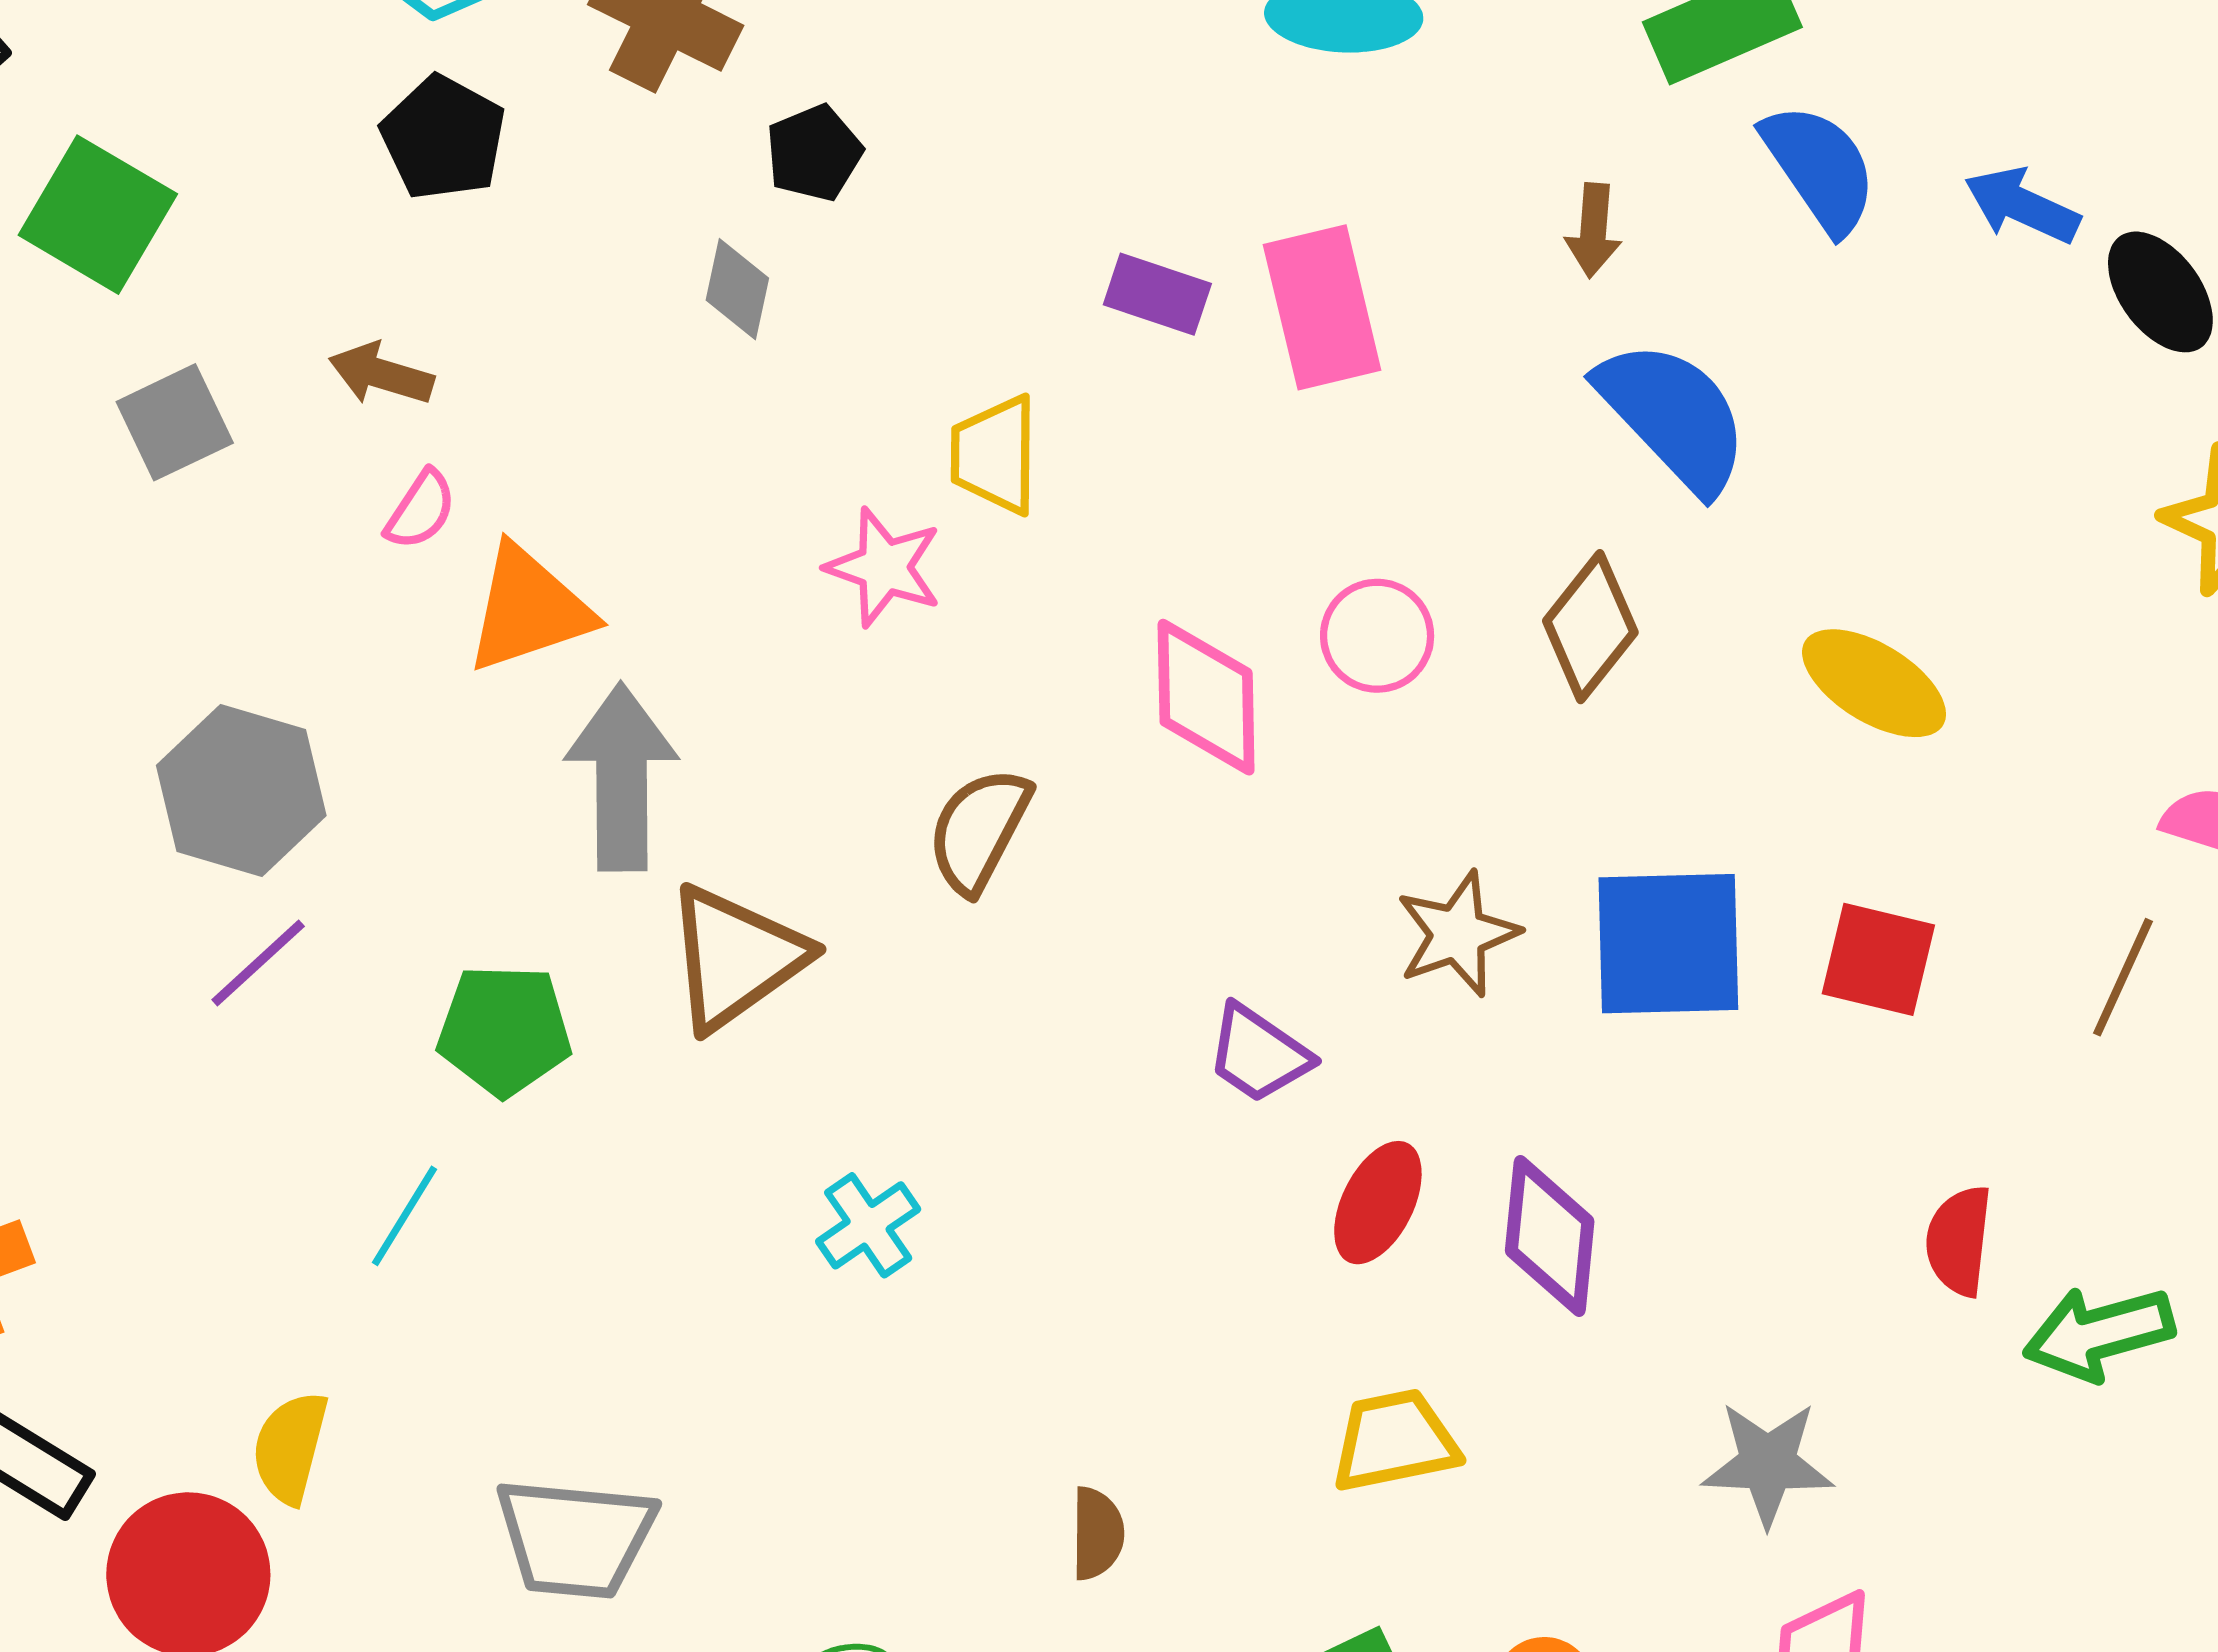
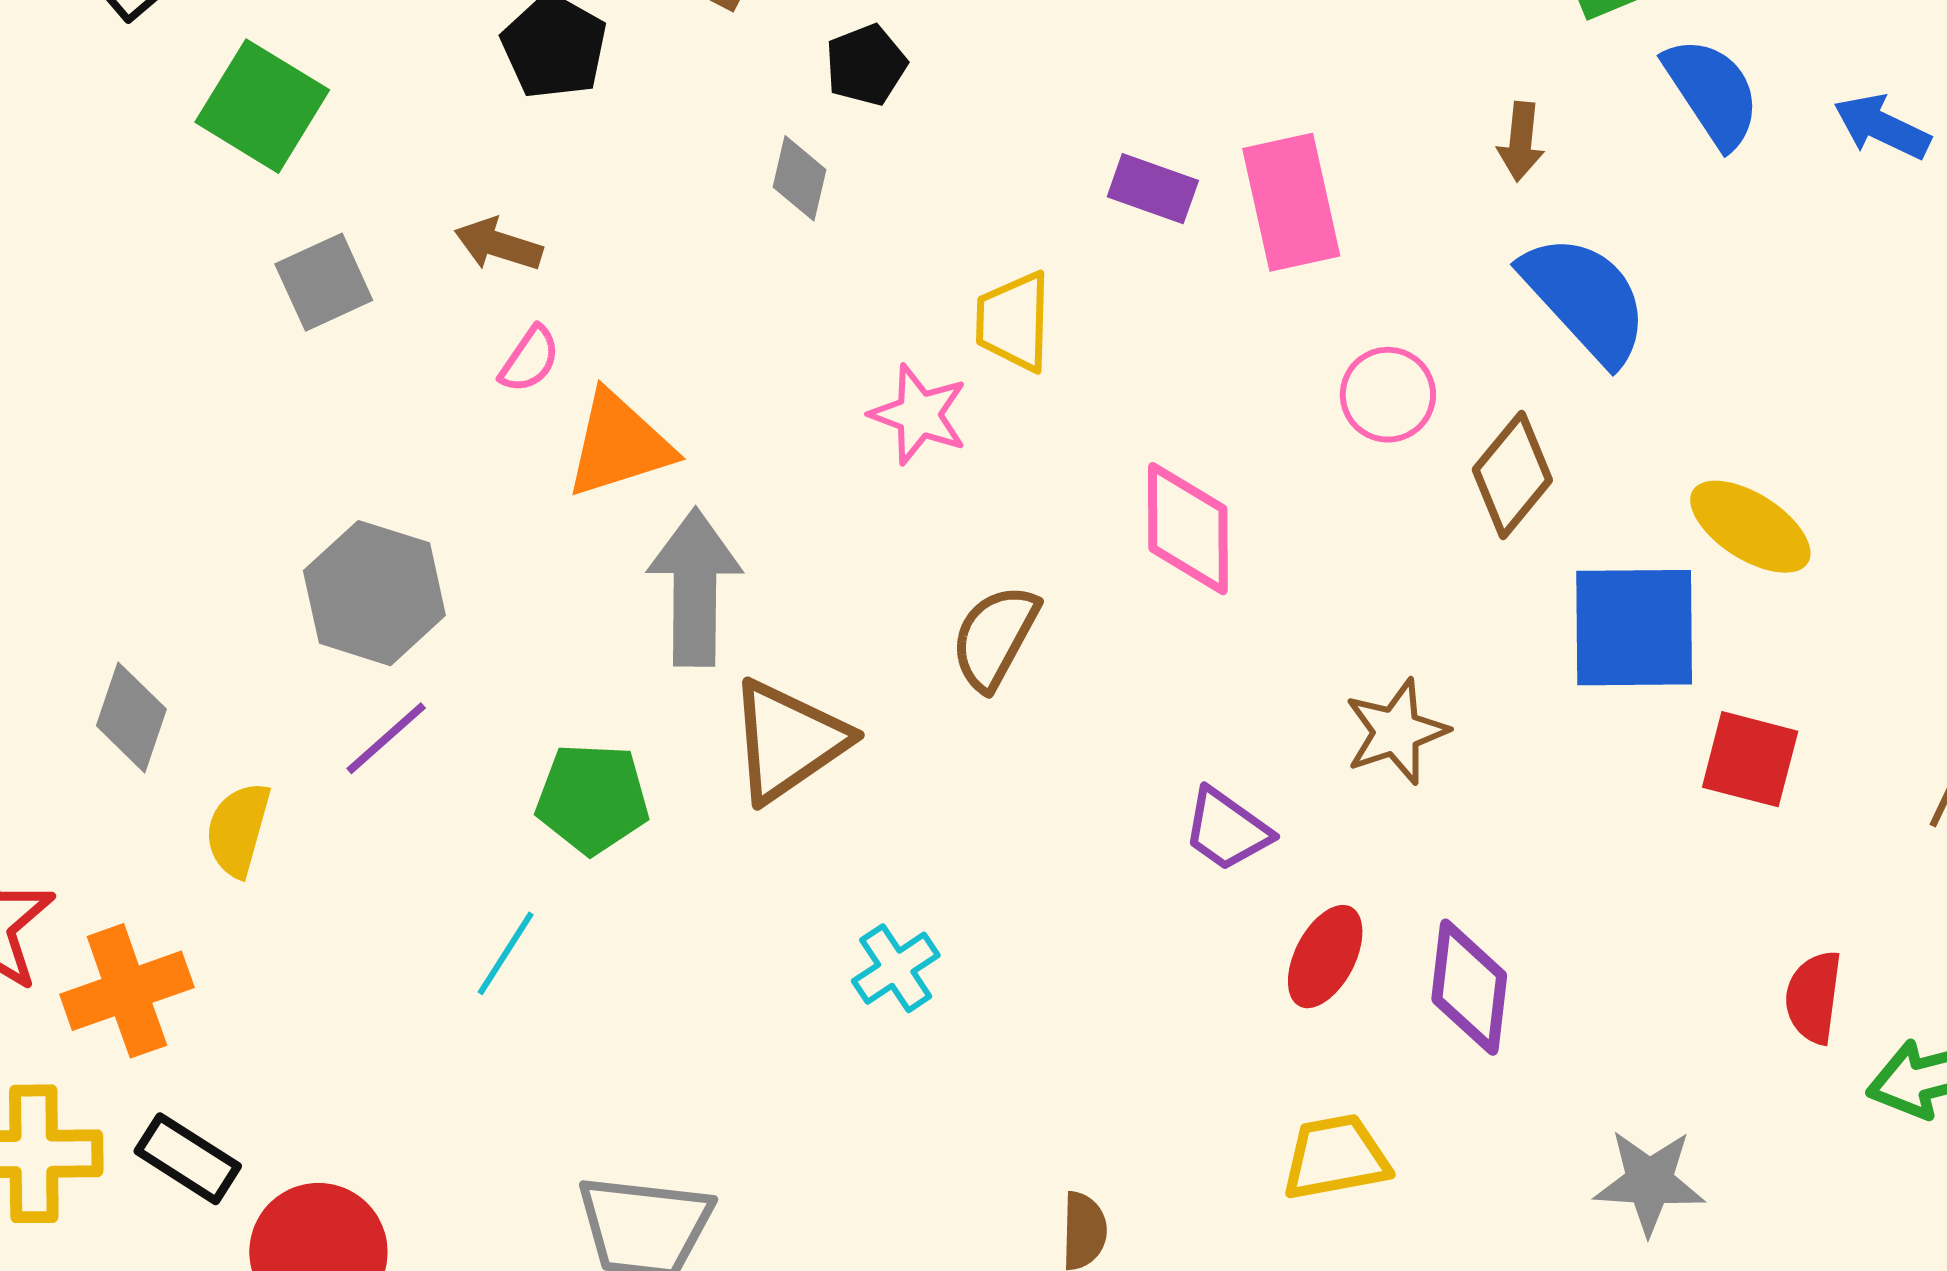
pink circle: (1377, 636) -> (1388, 395), moved
blue square: (1668, 944) -> (1634, 628), moved
yellow semicircle: (290, 1448) -> (238, 829), moved

